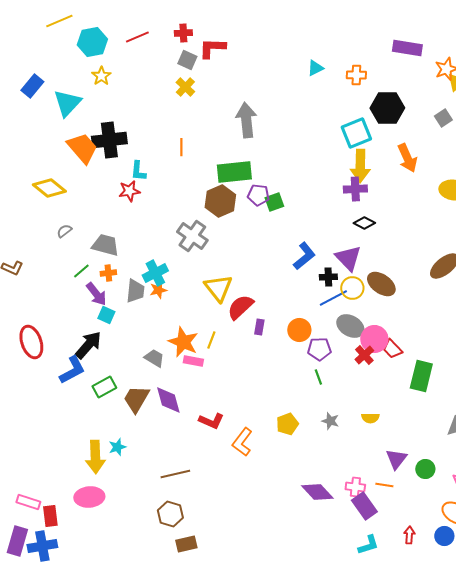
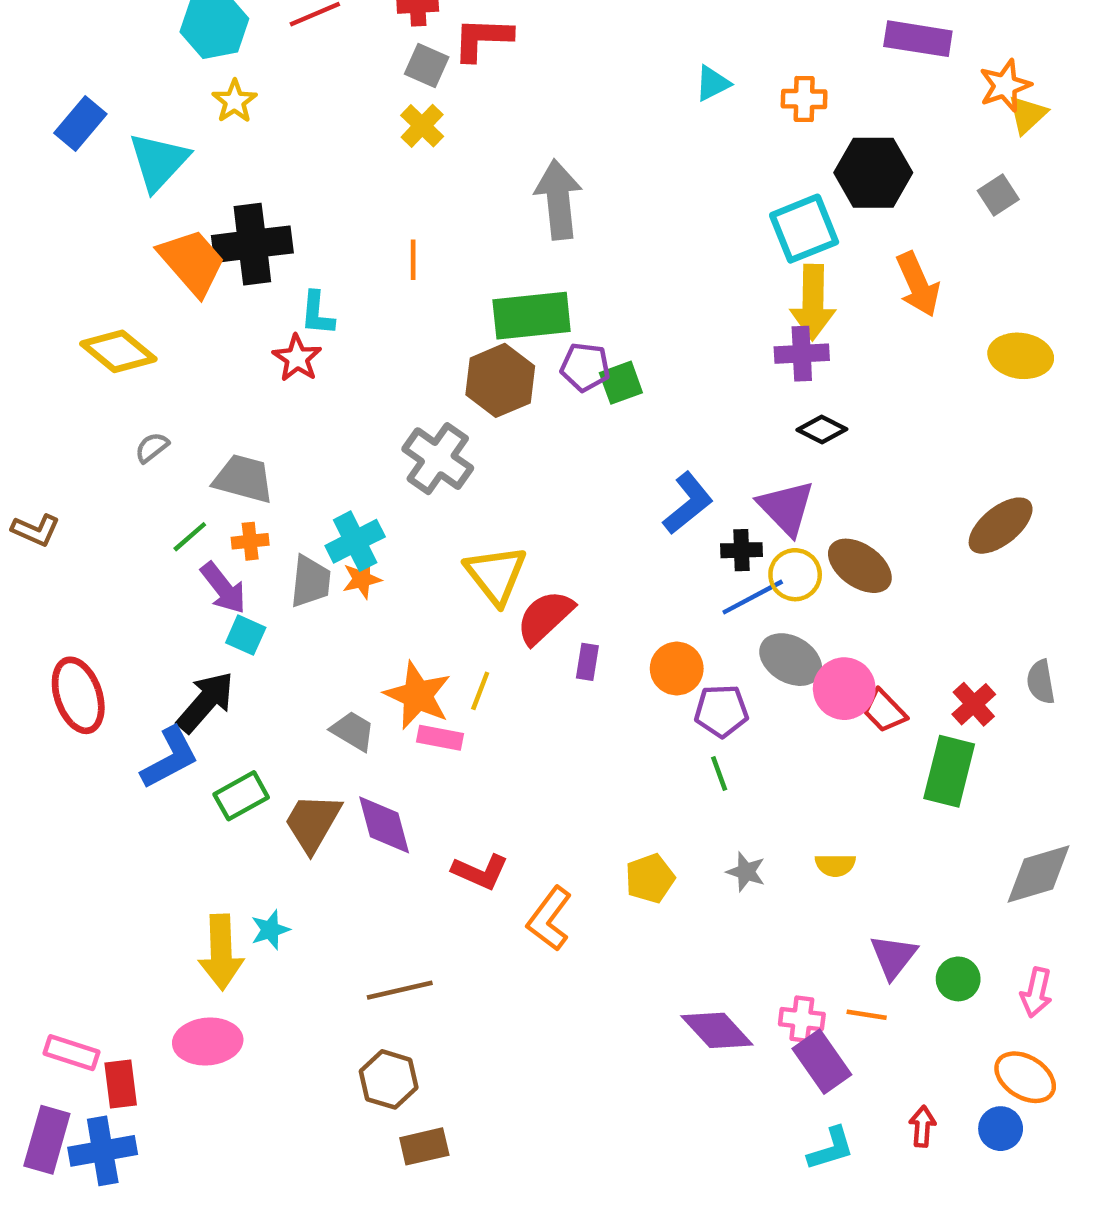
red star: (129, 191) -> (297, 358), turned -30
red cross: (364, 355) -> (974, 704), moved

